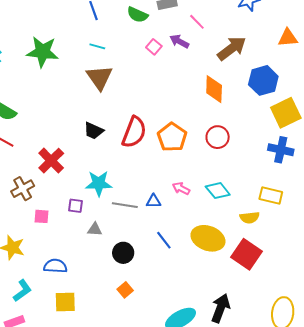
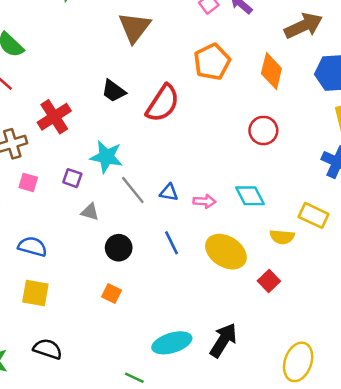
orange pentagon: (172, 137) -> (212, 62), moved
pink arrow: (181, 188) -> (205, 201), moved, turned 144
gray line: (125, 205) -> (133, 190), turned 30
red square: (246, 254) -> (269, 281), size x0.6
orange square: (125, 290) -> (112, 293), turned -35

